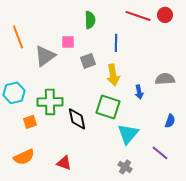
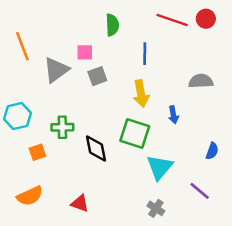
gray square: (88, 61) -> (97, 76), moved
gray semicircle: (165, 79) -> (201, 81), moved
green cross: (50, 102) -> (62, 127), size x0.7

